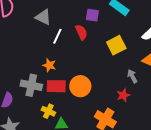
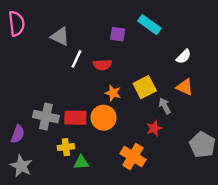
red semicircle: (81, 32) -> (102, 65), moved, turned 112
yellow square: (116, 45) -> (145, 87), moved
orange star: (49, 65) -> (113, 93), moved
yellow cross: (48, 111) -> (66, 147), turned -32

